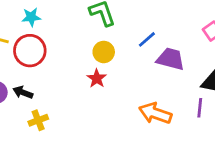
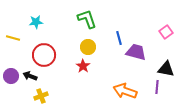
blue line: (147, 39) -> (119, 38), turned -64
red circle: (30, 51) -> (44, 55), moved

